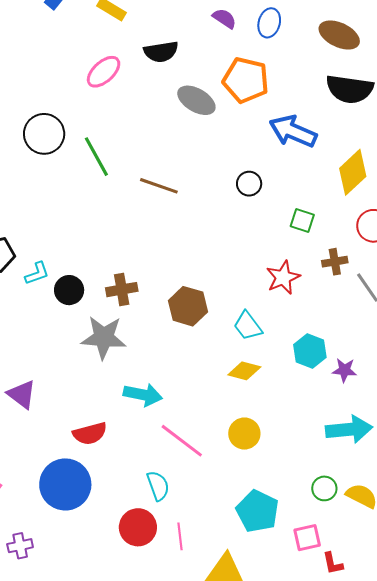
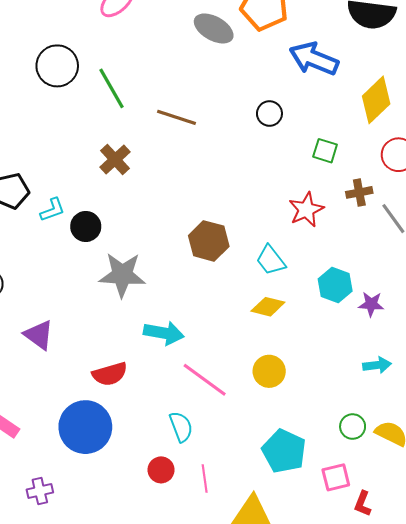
brown cross: (122, 290) -> (115, 159), moved, turned -32
cyan arrow: (349, 429) -> (377, 365), size x0.6
red circle: (138, 527) -> (161, 470), size x0.7
red L-shape: (333, 563) -> (363, 504), turned 35

